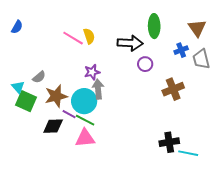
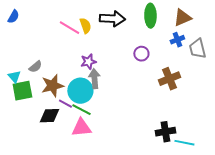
brown triangle: (197, 28) -> (182, 18), moved, turned 42
black arrow: (130, 43) -> (112, 19), moved
green square: (26, 101) -> (22, 91), turned -35

